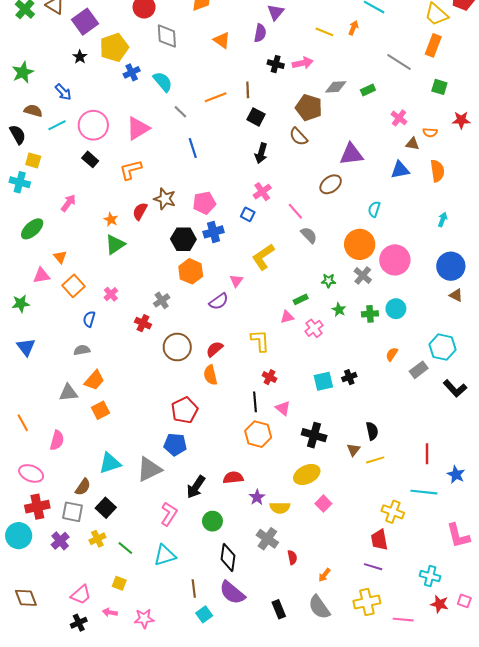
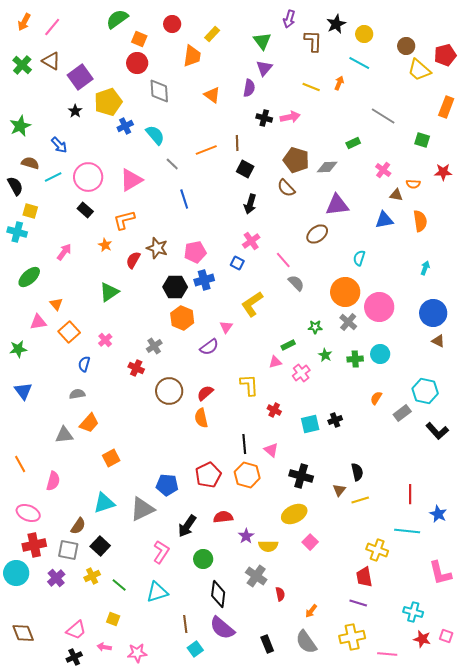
orange rectangle: (433, 45) -> (446, 107), moved
gray diamond: (336, 87) -> (327, 167), moved
orange star: (111, 220) -> (105, 245), moved
red cross: (269, 377) -> (274, 410), moved
orange square: (101, 410) -> (111, 458), moved
red pentagon: (184, 410) -> (208, 475), moved

